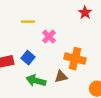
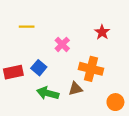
red star: (85, 13) -> (102, 32), moved
yellow line: (28, 22) -> (27, 27), moved

